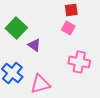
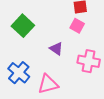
purple triangle: (34, 45) -> (56, 49), moved

